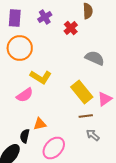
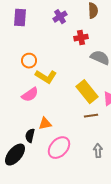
purple cross: (45, 17) -> (60, 17), moved
red cross: (71, 28) -> (81, 38), moved, turned 32
orange circle: (20, 48) -> (29, 61), moved, size x0.6
gray arrow: (93, 135) -> (98, 151), moved, turned 48

